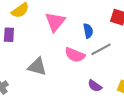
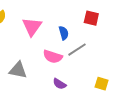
purple semicircle: (95, 86) -> (60, 84), moved

